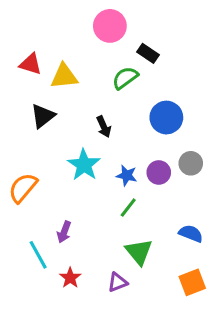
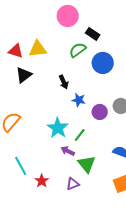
red triangle: (31, 64) -> (16, 51), moved
blue circle: (166, 118) -> (103, 63), moved
cyan star: (84, 165) -> (58, 128), moved
blue star: (127, 175) -> (79, 100), moved
purple arrow: (64, 232) -> (68, 151), moved, turned 96

